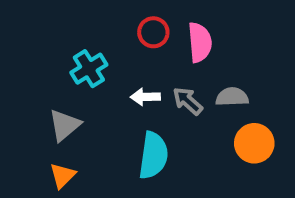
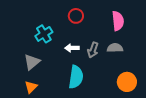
pink semicircle: (200, 42) -> (118, 21), moved
gray arrow: (188, 101) -> (93, 50), turned -112
orange circle: (254, 143) -> (127, 82), moved

